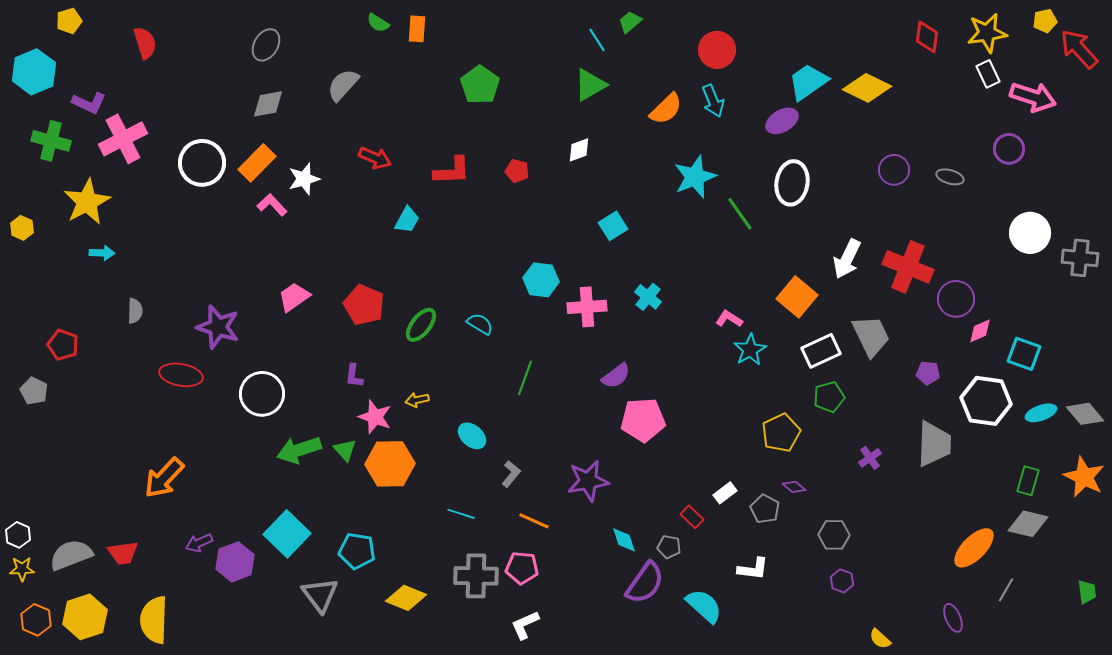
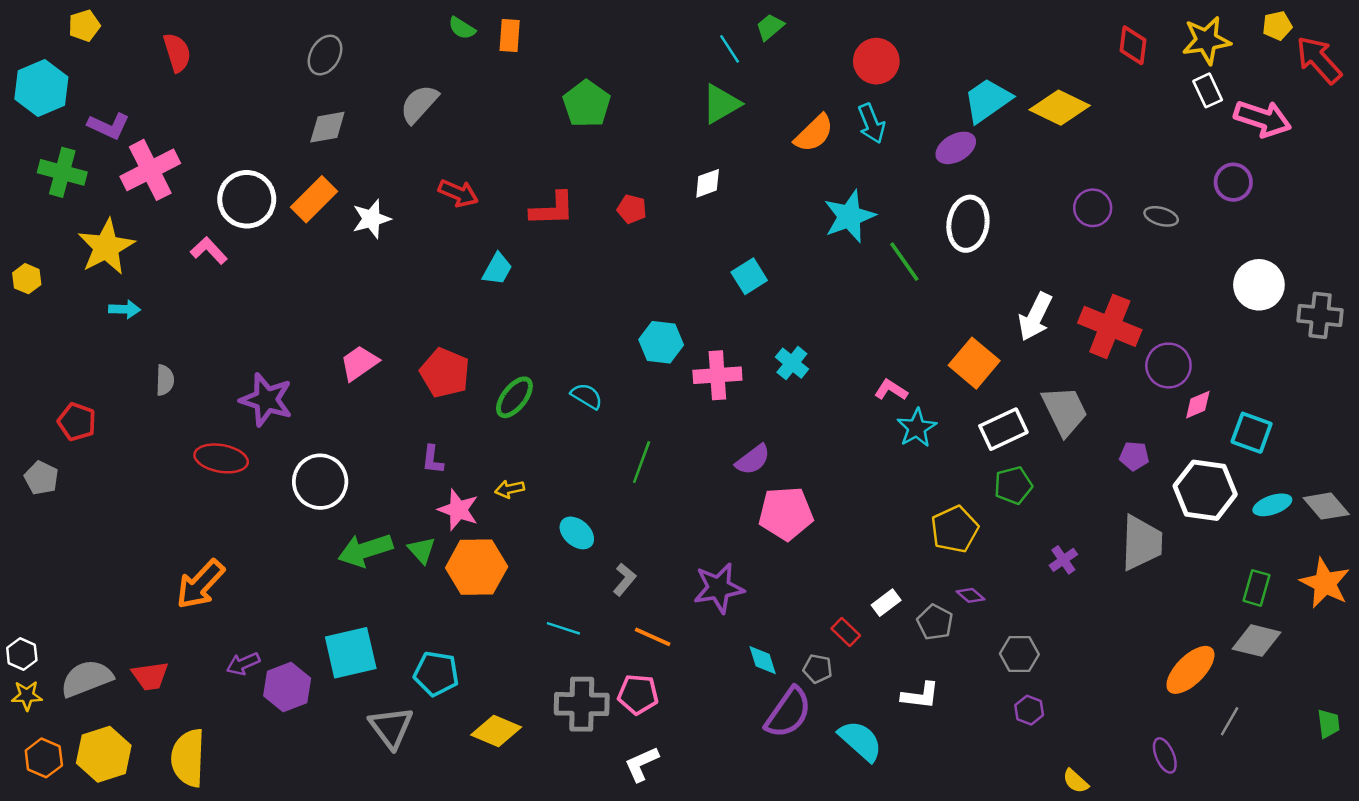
pink L-shape: (272, 205) -> (209, 251), moved
cyan square: (287, 534) -> (351, 653), turned 33

